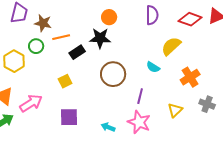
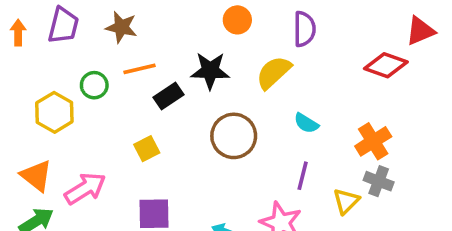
orange circle: (109, 17) -> (237, 20), moved
red diamond: (190, 19) -> (386, 65), moved
brown star: (43, 23) -> (121, 27), moved
yellow semicircle: (171, 46) -> (274, 72), moved
purple line: (140, 96) -> (303, 176), moved
gray cross: (207, 104) -> (379, 181), moved

